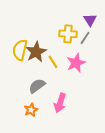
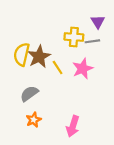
gray line: (85, 38) -> (92, 41), turned 48
gray semicircle: (37, 86) -> (29, 94), moved
pink arrow: (60, 103) -> (73, 126), moved

